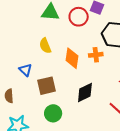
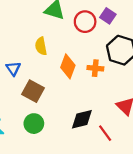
brown square: (46, 86) -> (33, 91), turned 30
black diamond: (85, 92) -> (82, 119), moved

